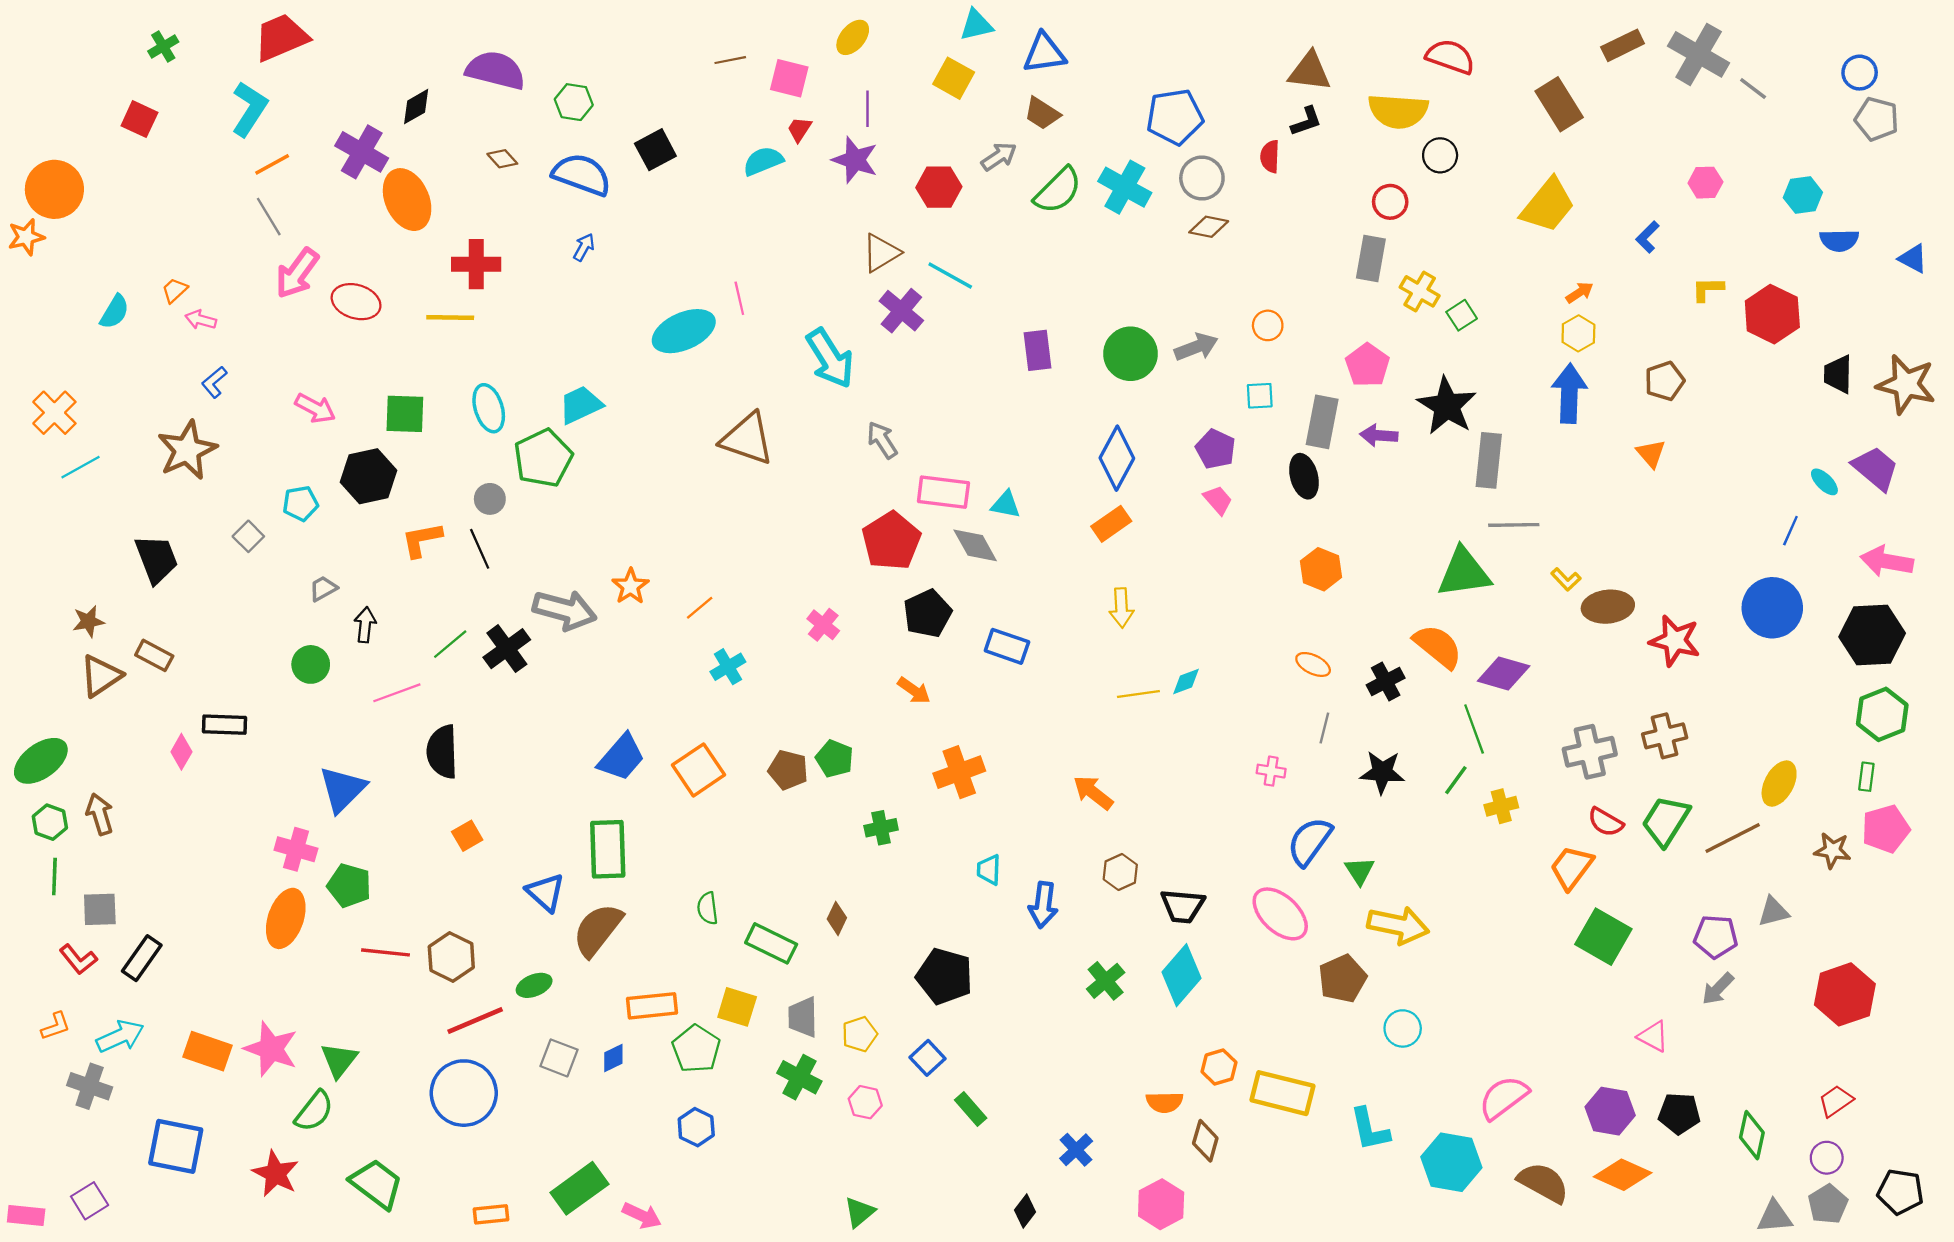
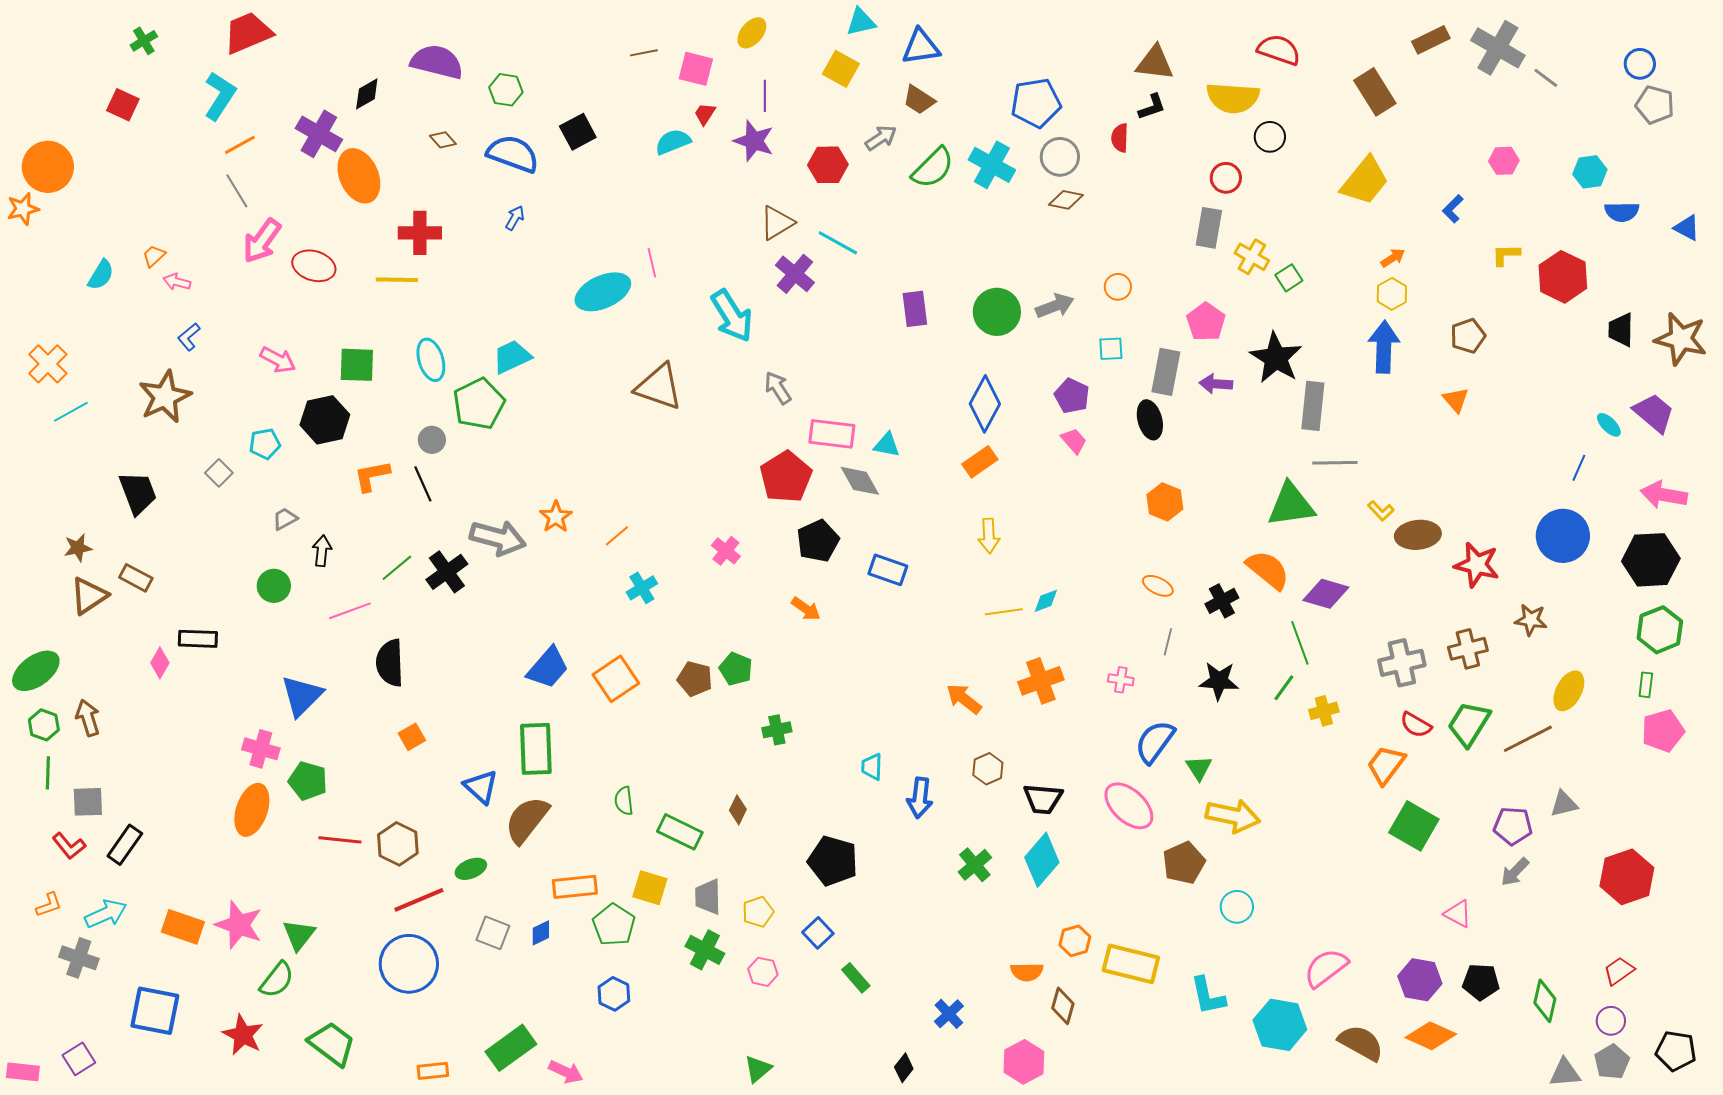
orange cross: (959, 772) -> (1041, 681), moved
brown star: (1832, 850) -> (1531, 620), moved

